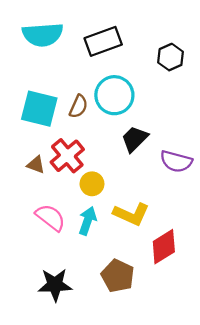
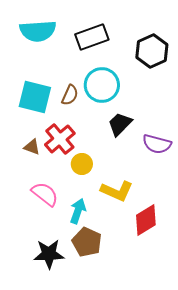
black hexagon: (170, 57) -> (152, 51), size x1.4
cyan arrow: (87, 221) -> (78, 211), moved
brown pentagon: (118, 276) -> (87, 242), moved

